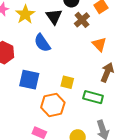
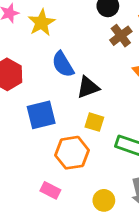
black triangle: (54, 17) -> (88, 87), moved, turned 42
blue square: (29, 80) -> (41, 115), turned -30

